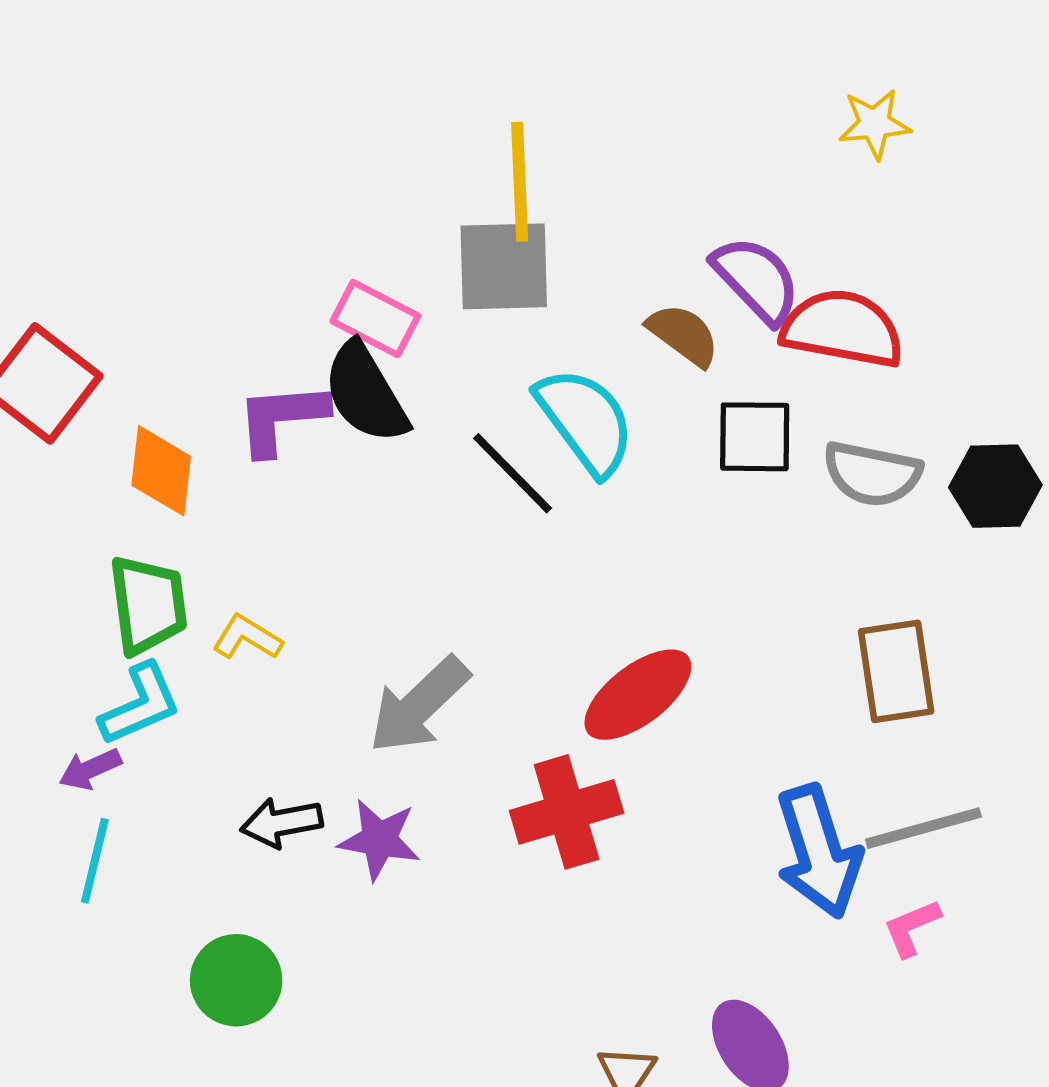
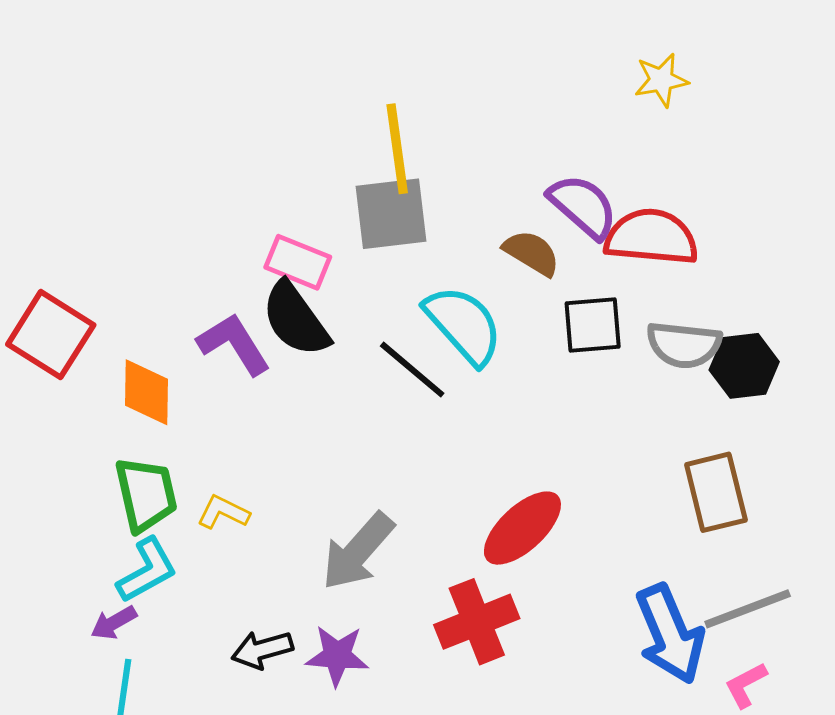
purple L-shape: (282, 418) -> (234, 344), turned 68
black hexagon: (995, 486) -> (744, 366), moved

